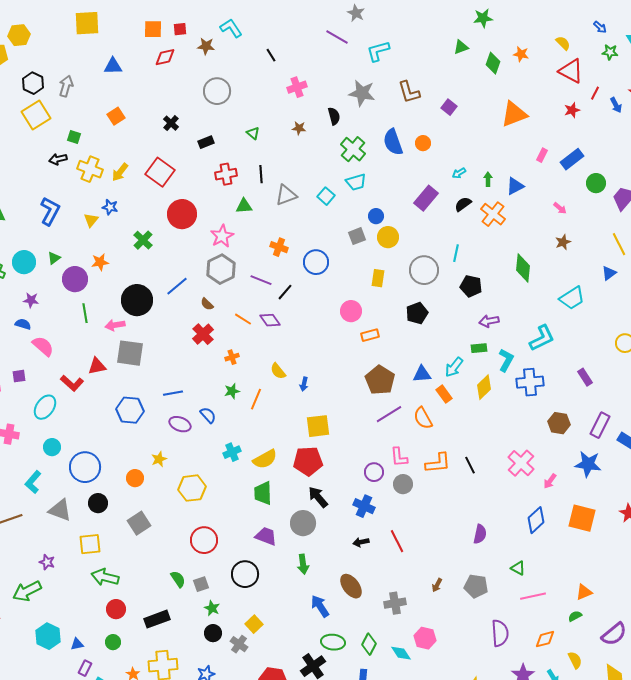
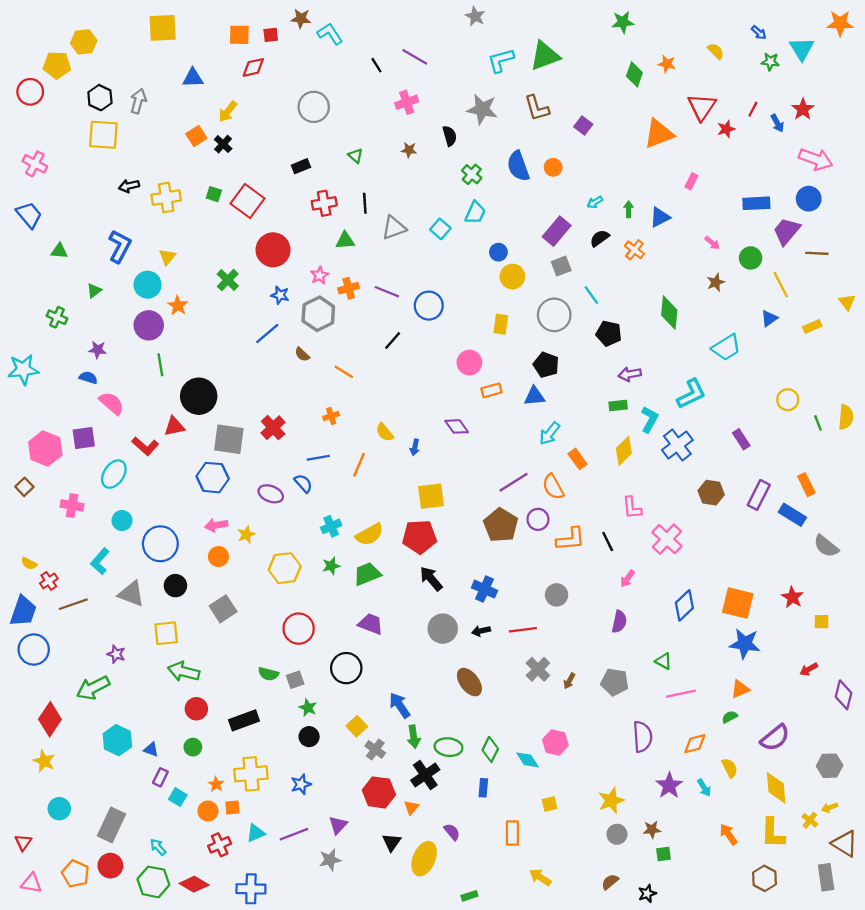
purple line: (337, 37) -> (415, 57), moved
brown star: (206, 46) -> (301, 19), moved
green triangle: (461, 47) -> (545, 56), moved, size x1.8
red triangle: (571, 71) -> (702, 107), moved, turned 36
yellow square: (36, 115) -> (103, 135), turned 36
black cross: (171, 123) -> (223, 144), moved
green square: (74, 137) -> (214, 194), moved
green cross: (353, 149) -> (472, 174), size x0.7
blue rectangle: (572, 159) -> (756, 203), moved, turned 35
yellow cross: (90, 169) -> (166, 198), turned -30
yellow arrow: (120, 172) -> (228, 112), moved
cyan trapezoid: (356, 182) -> (475, 213), turned -50
green circle: (596, 183) -> (751, 258), moved
blue star: (110, 207) -> (280, 295), moved
orange cross: (493, 214) -> (634, 250), size x0.7
pink star: (222, 236) -> (320, 275), size x0.7
gray square: (357, 236) -> (561, 266), moved
orange cross: (279, 247) -> (349, 288), moved, turned -36
cyan line: (456, 253) -> (591, 295), turned -48
green triangle: (54, 258) -> (94, 290), moved
cyan circle: (24, 262) -> (148, 285), moved
orange star: (100, 262) -> (178, 306), turned -30
purple line: (261, 280) -> (387, 292), moved
black circle: (137, 300) -> (199, 396), moved
black pentagon: (417, 313) -> (546, 365), turned -30
purple diamond: (270, 320) -> (457, 426), moved
pink arrow: (115, 325) -> (216, 525), moved
red cross: (203, 334) -> (273, 428), moved
gray square: (130, 353) -> (229, 439), moved
cyan arrow: (454, 367) -> (550, 433), moved
blue triangle: (422, 374) -> (534, 396), moved
purple square: (19, 376) -> (84, 438), size x1.5
brown pentagon: (380, 380) -> (501, 525), moved
blue cross: (530, 382) -> (677, 445), turned -32
green star: (232, 391) -> (331, 566), moved
blue line: (173, 393) -> (318, 458), moved
pink L-shape: (399, 457) -> (632, 508), moved
blue star: (588, 464) -> (745, 644), moved
purple circle: (374, 472) -> (538, 519), moved
pink arrow: (550, 481) -> (627, 579), moved
gray circle: (403, 484) -> (557, 595), moved
green trapezoid: (263, 493) -> (367, 574), turned 70
gray circle: (303, 523) -> (443, 629), moved
red line: (397, 541) -> (523, 630), turned -70
green arrow: (303, 564) -> (414, 737), moved
green semicircle: (178, 579) -> (268, 674), turned 138
gray cross: (395, 603) -> (538, 669), moved, turned -35
blue arrow: (320, 606) -> (400, 705), moved
blue triangle: (77, 644) -> (151, 749), turned 32
gray cross: (239, 644) -> (375, 749), moved

